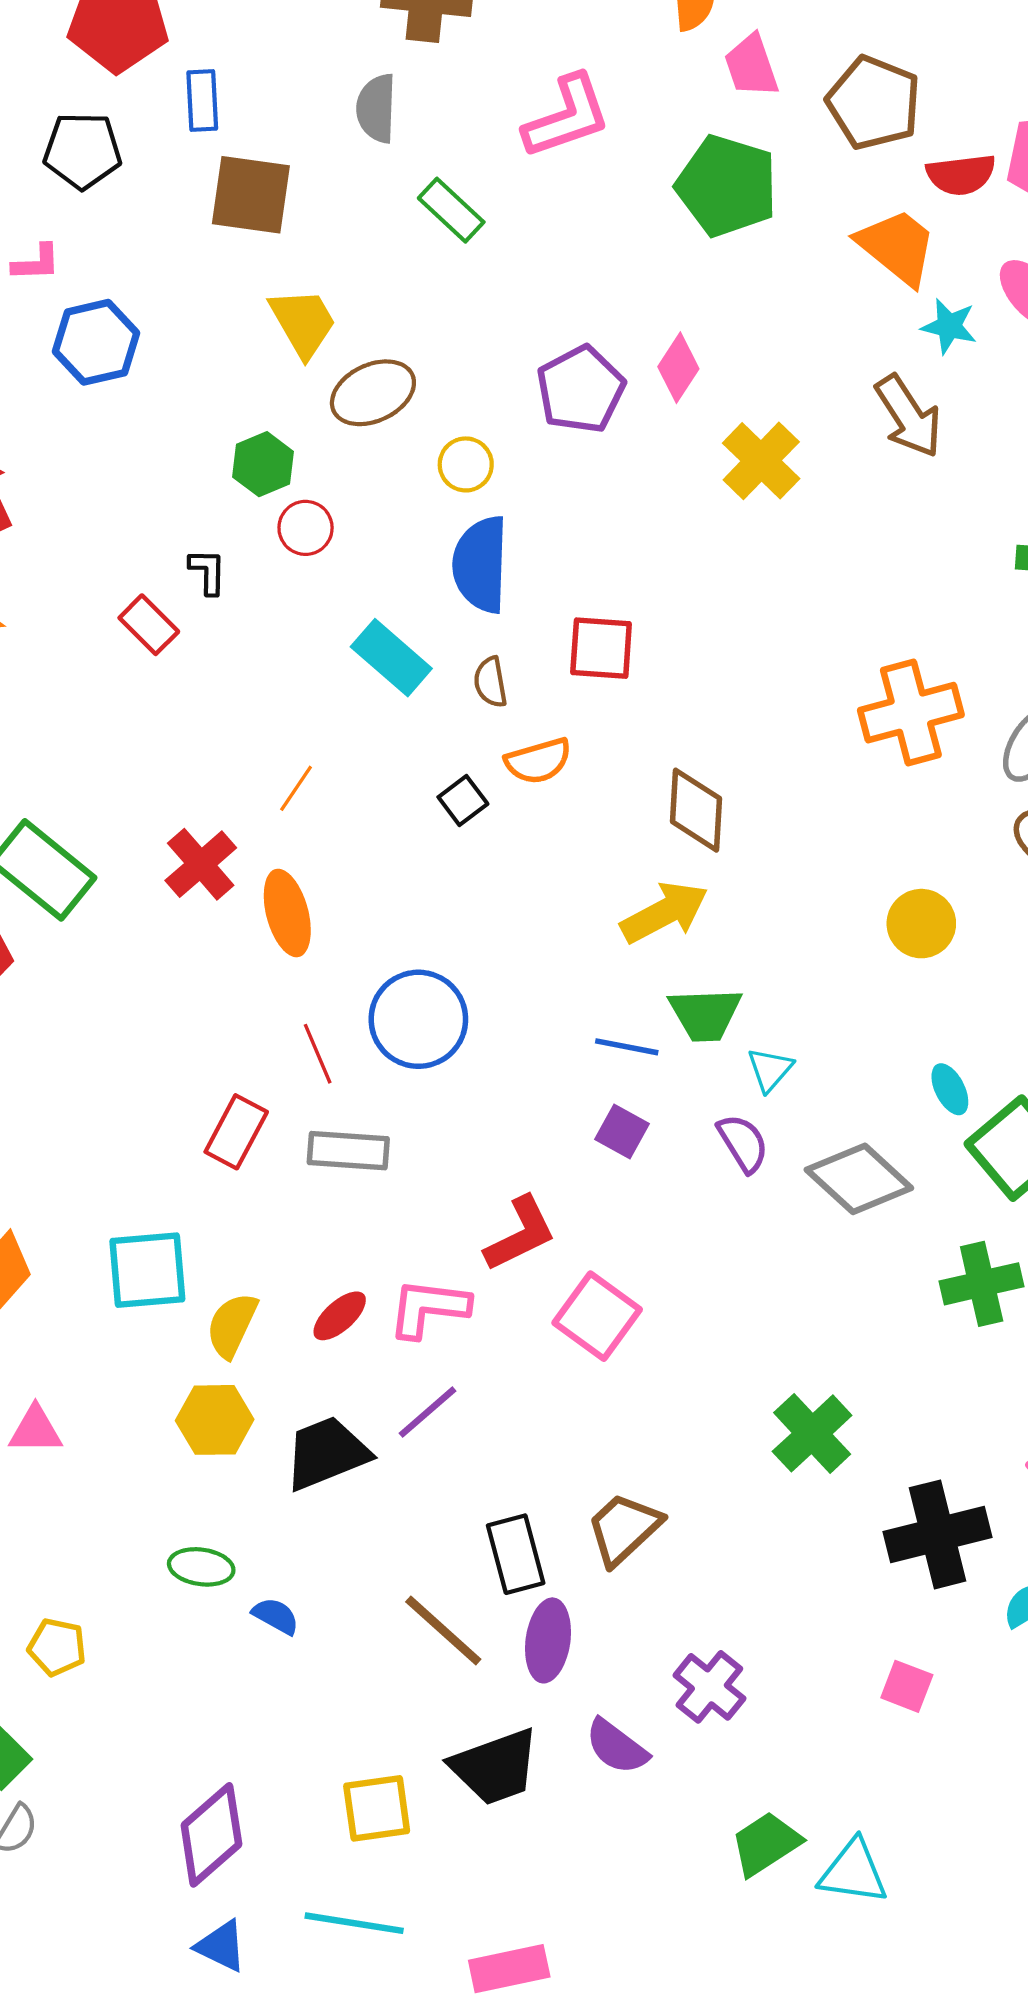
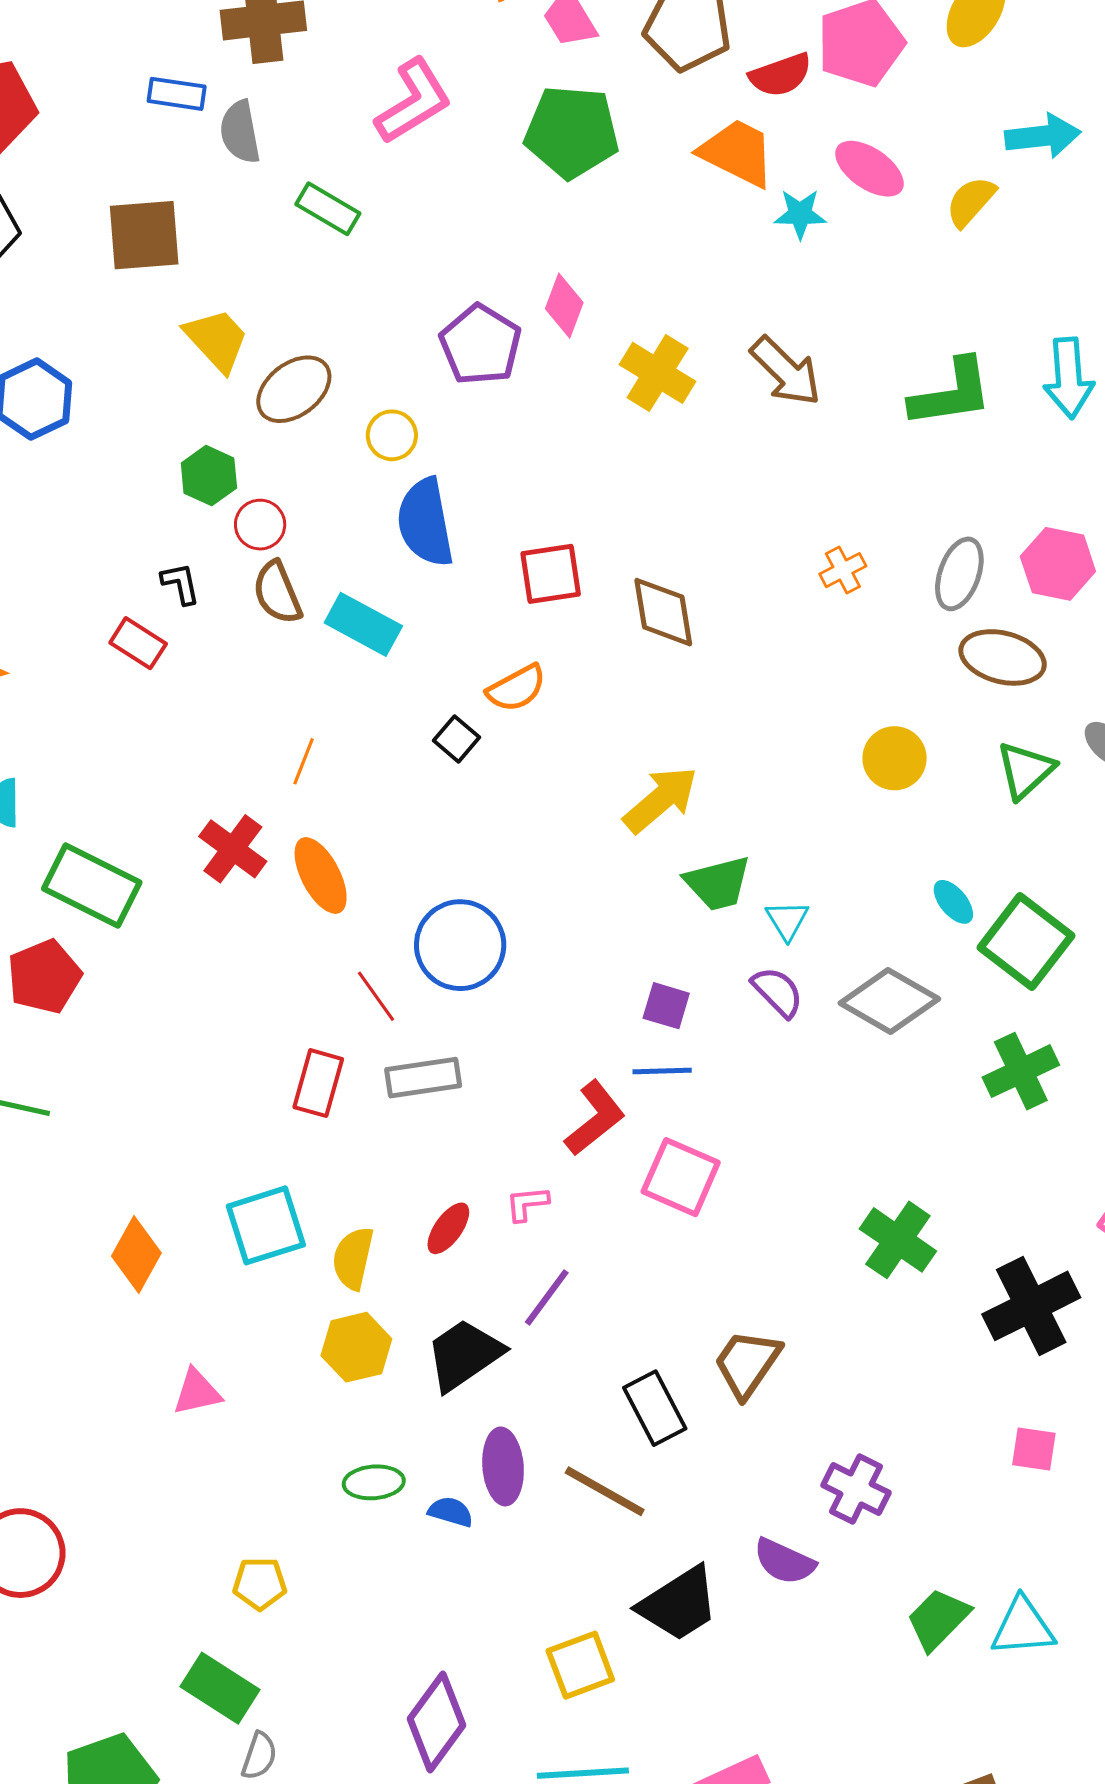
blue rectangle: (202, 100) -> (177, 94), moved, turned -66
brown arrow: (909, 416) -> (786, 371), moved
brown semicircle: (490, 682) -> (277, 593), moved, size x1.4
orange cross: (911, 713) -> (843, 570), size x0.5
brown diamond: (696, 810) -> (663, 612), moved
blue line: (627, 1047) -> (662, 1071), moved
pink L-shape: (429, 1308) -> (527, 1204), size x0.6
purple ellipse: (548, 1640) -> (503, 1466), moved

